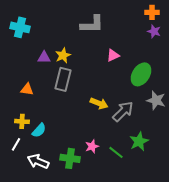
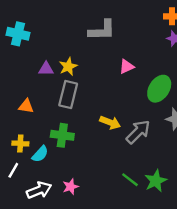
green star: (139, 141) -> (156, 181), moved
pink star: (92, 146) -> (71, 187), moved
green cross: (70, 158) -> (62, 135), moved
white arrow: (38, 161) -> (39, 190), turned 135

